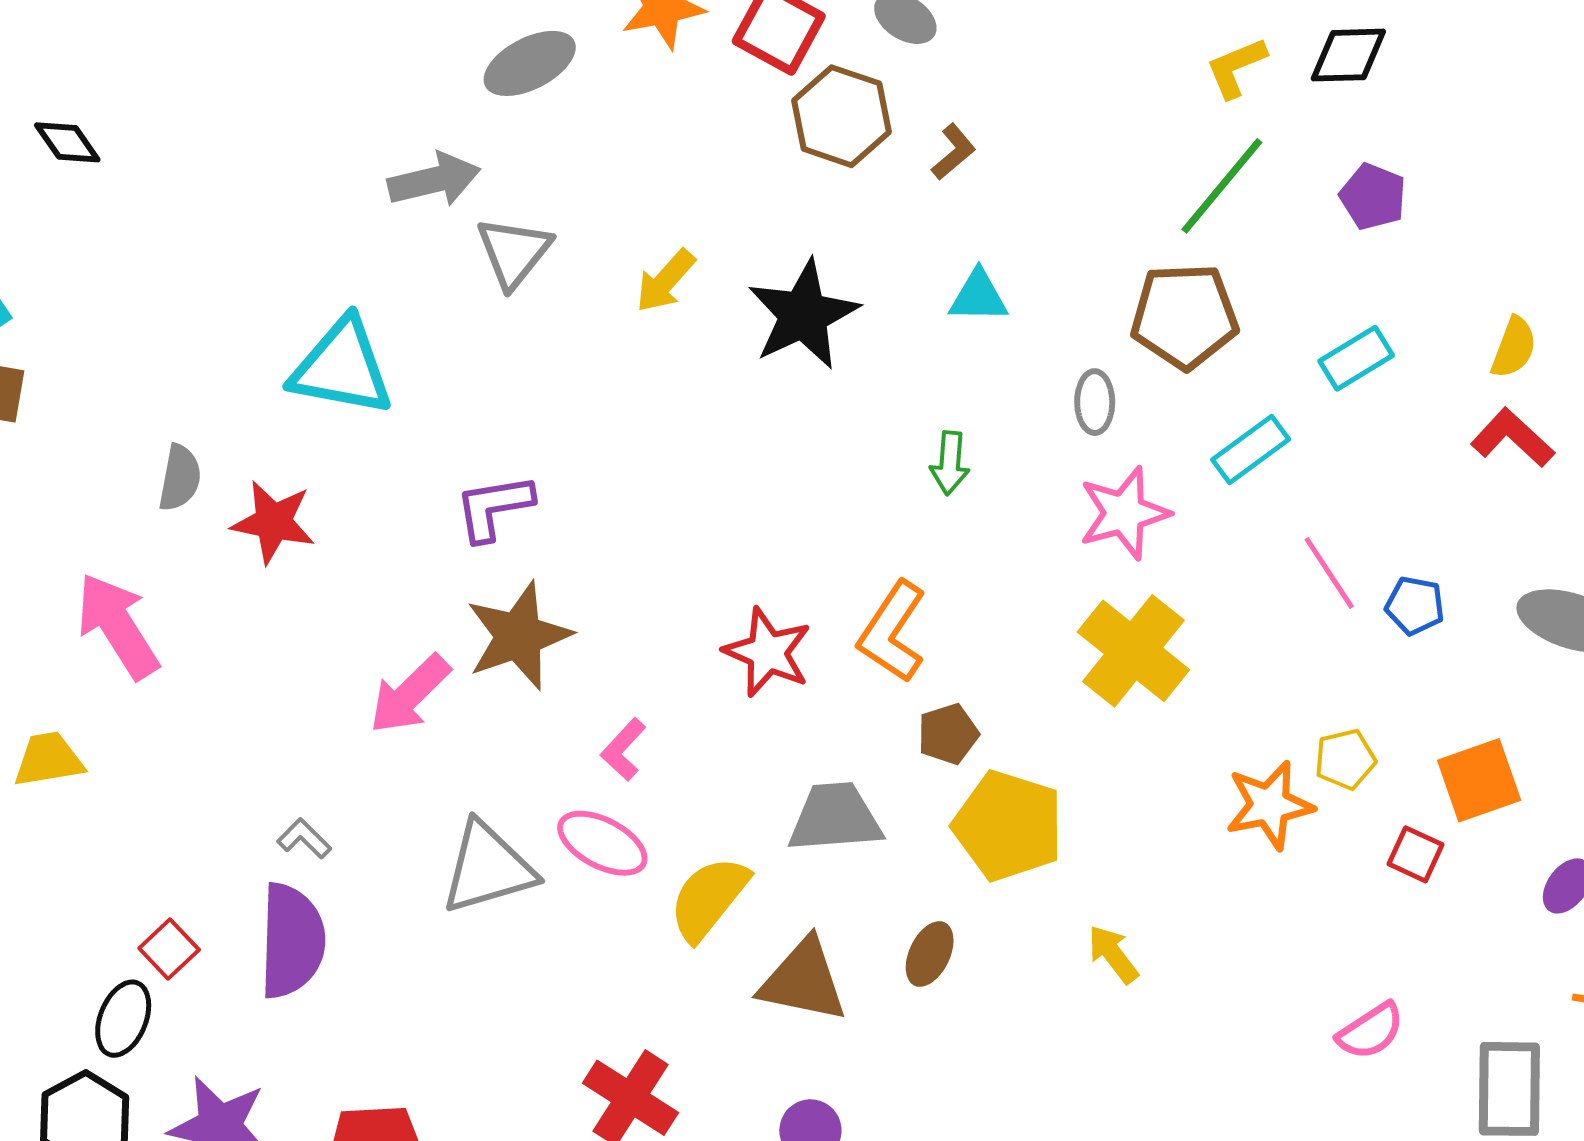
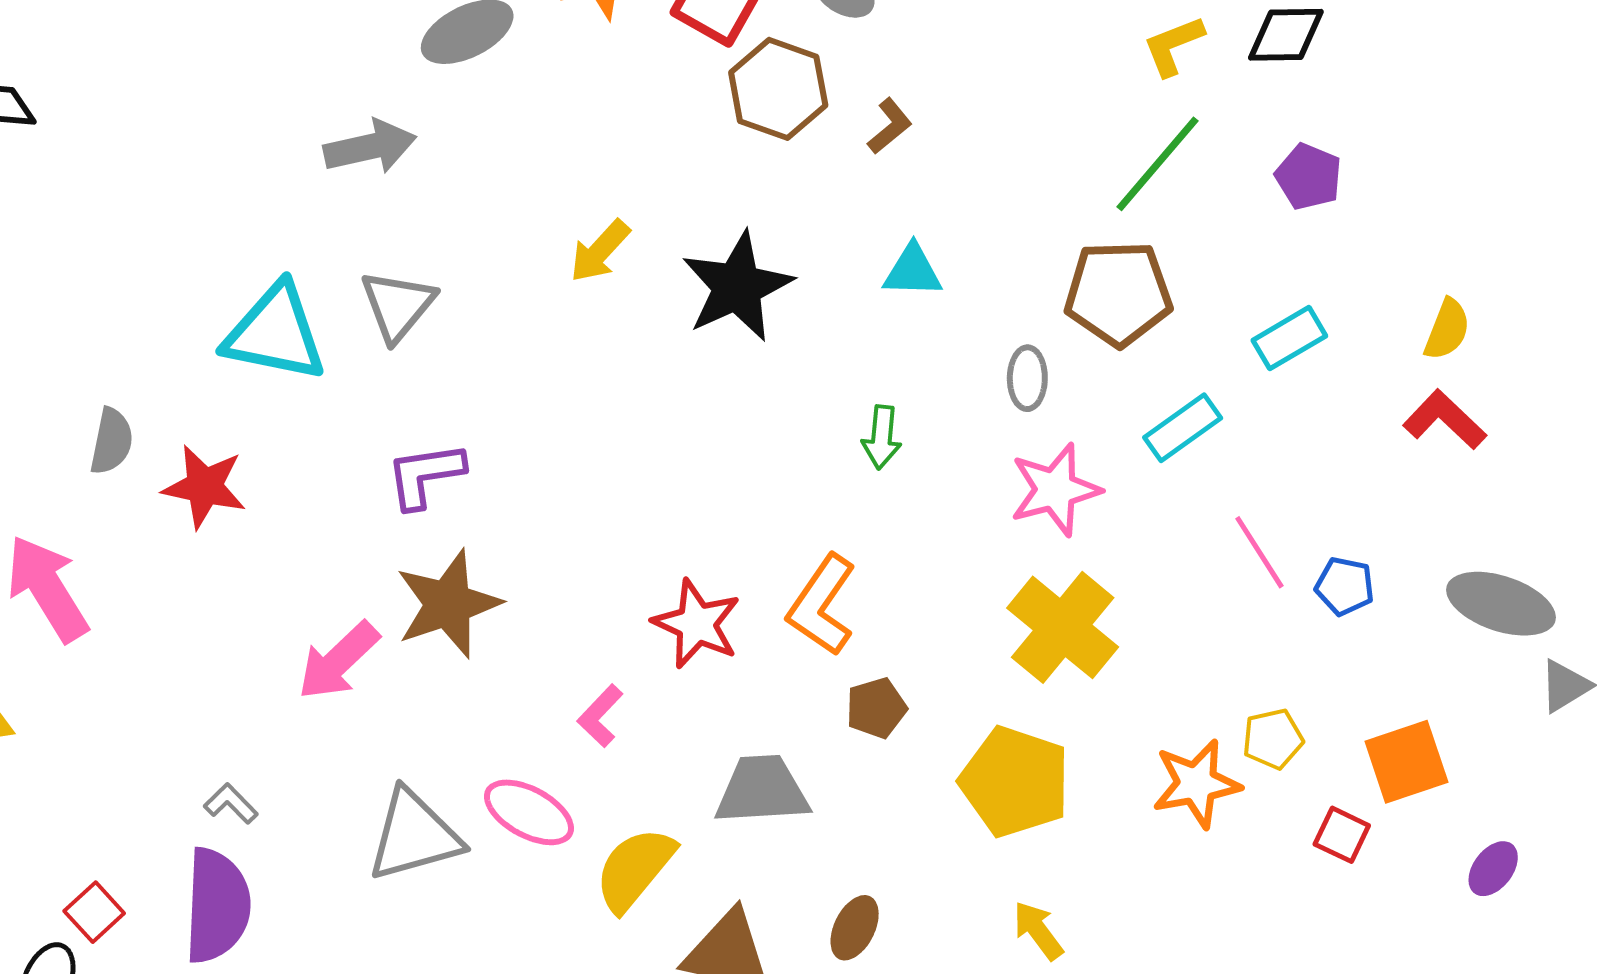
gray triangle: (514, 252) -> (398, 305), moved
pink L-shape: (623, 749) -> (600, 716), moved
yellow pentagon: (1008, 826) -> (1015, 782), moved

